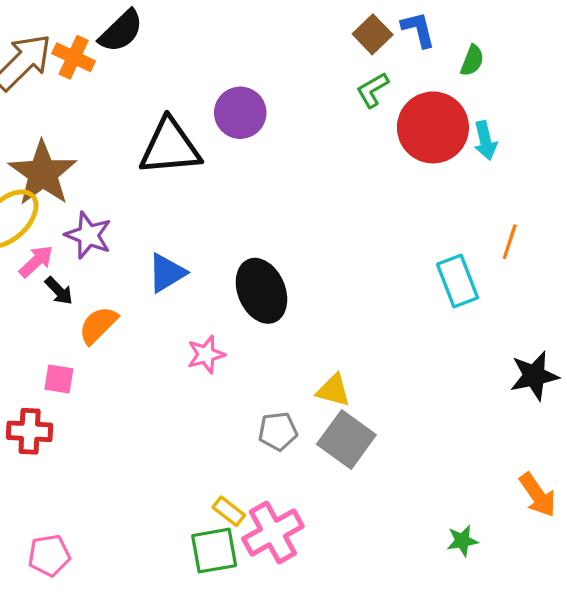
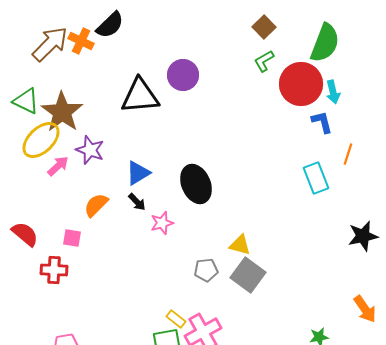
blue L-shape: (418, 29) -> (322, 122), moved
green semicircle: (472, 60) -> (325, 43), size x2.0
black arrow: (59, 291) -> (137, 202), moved

